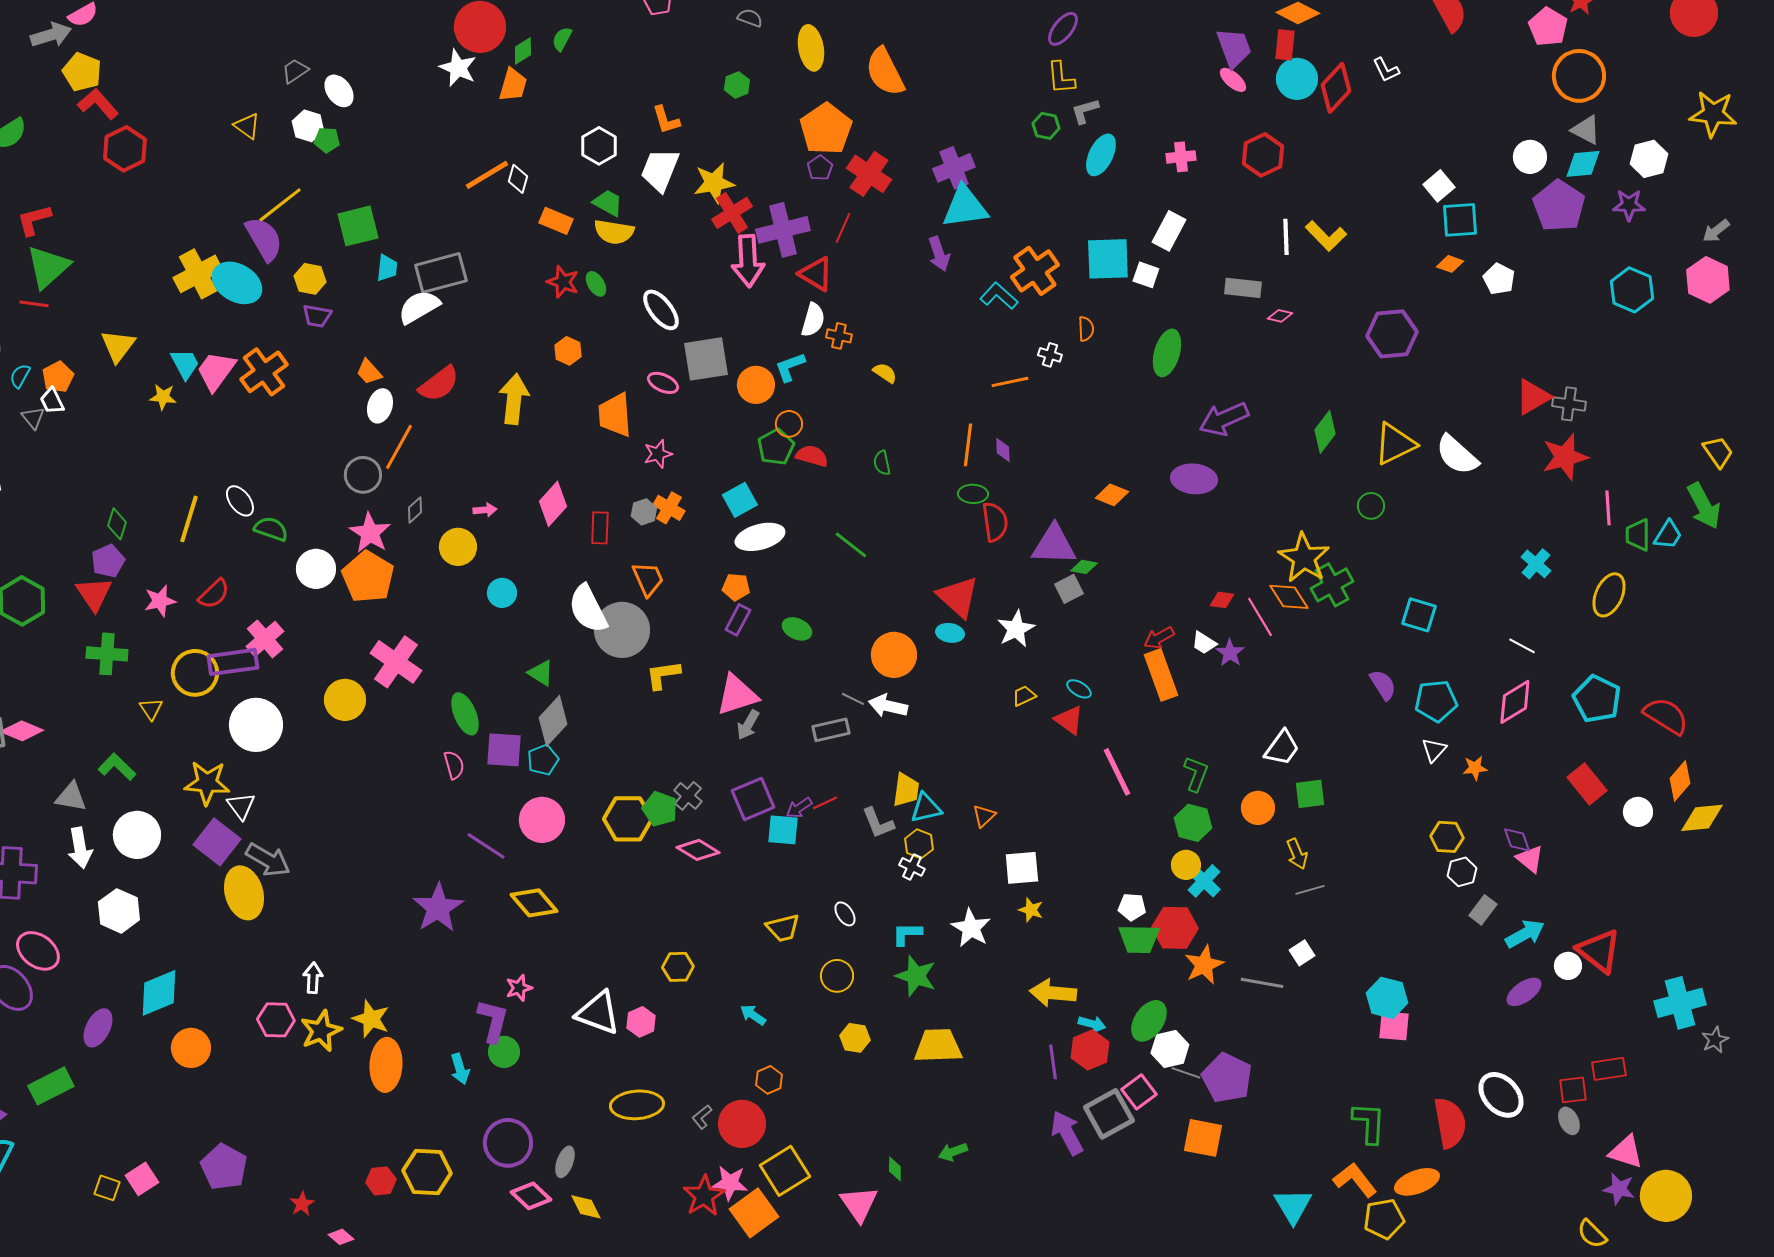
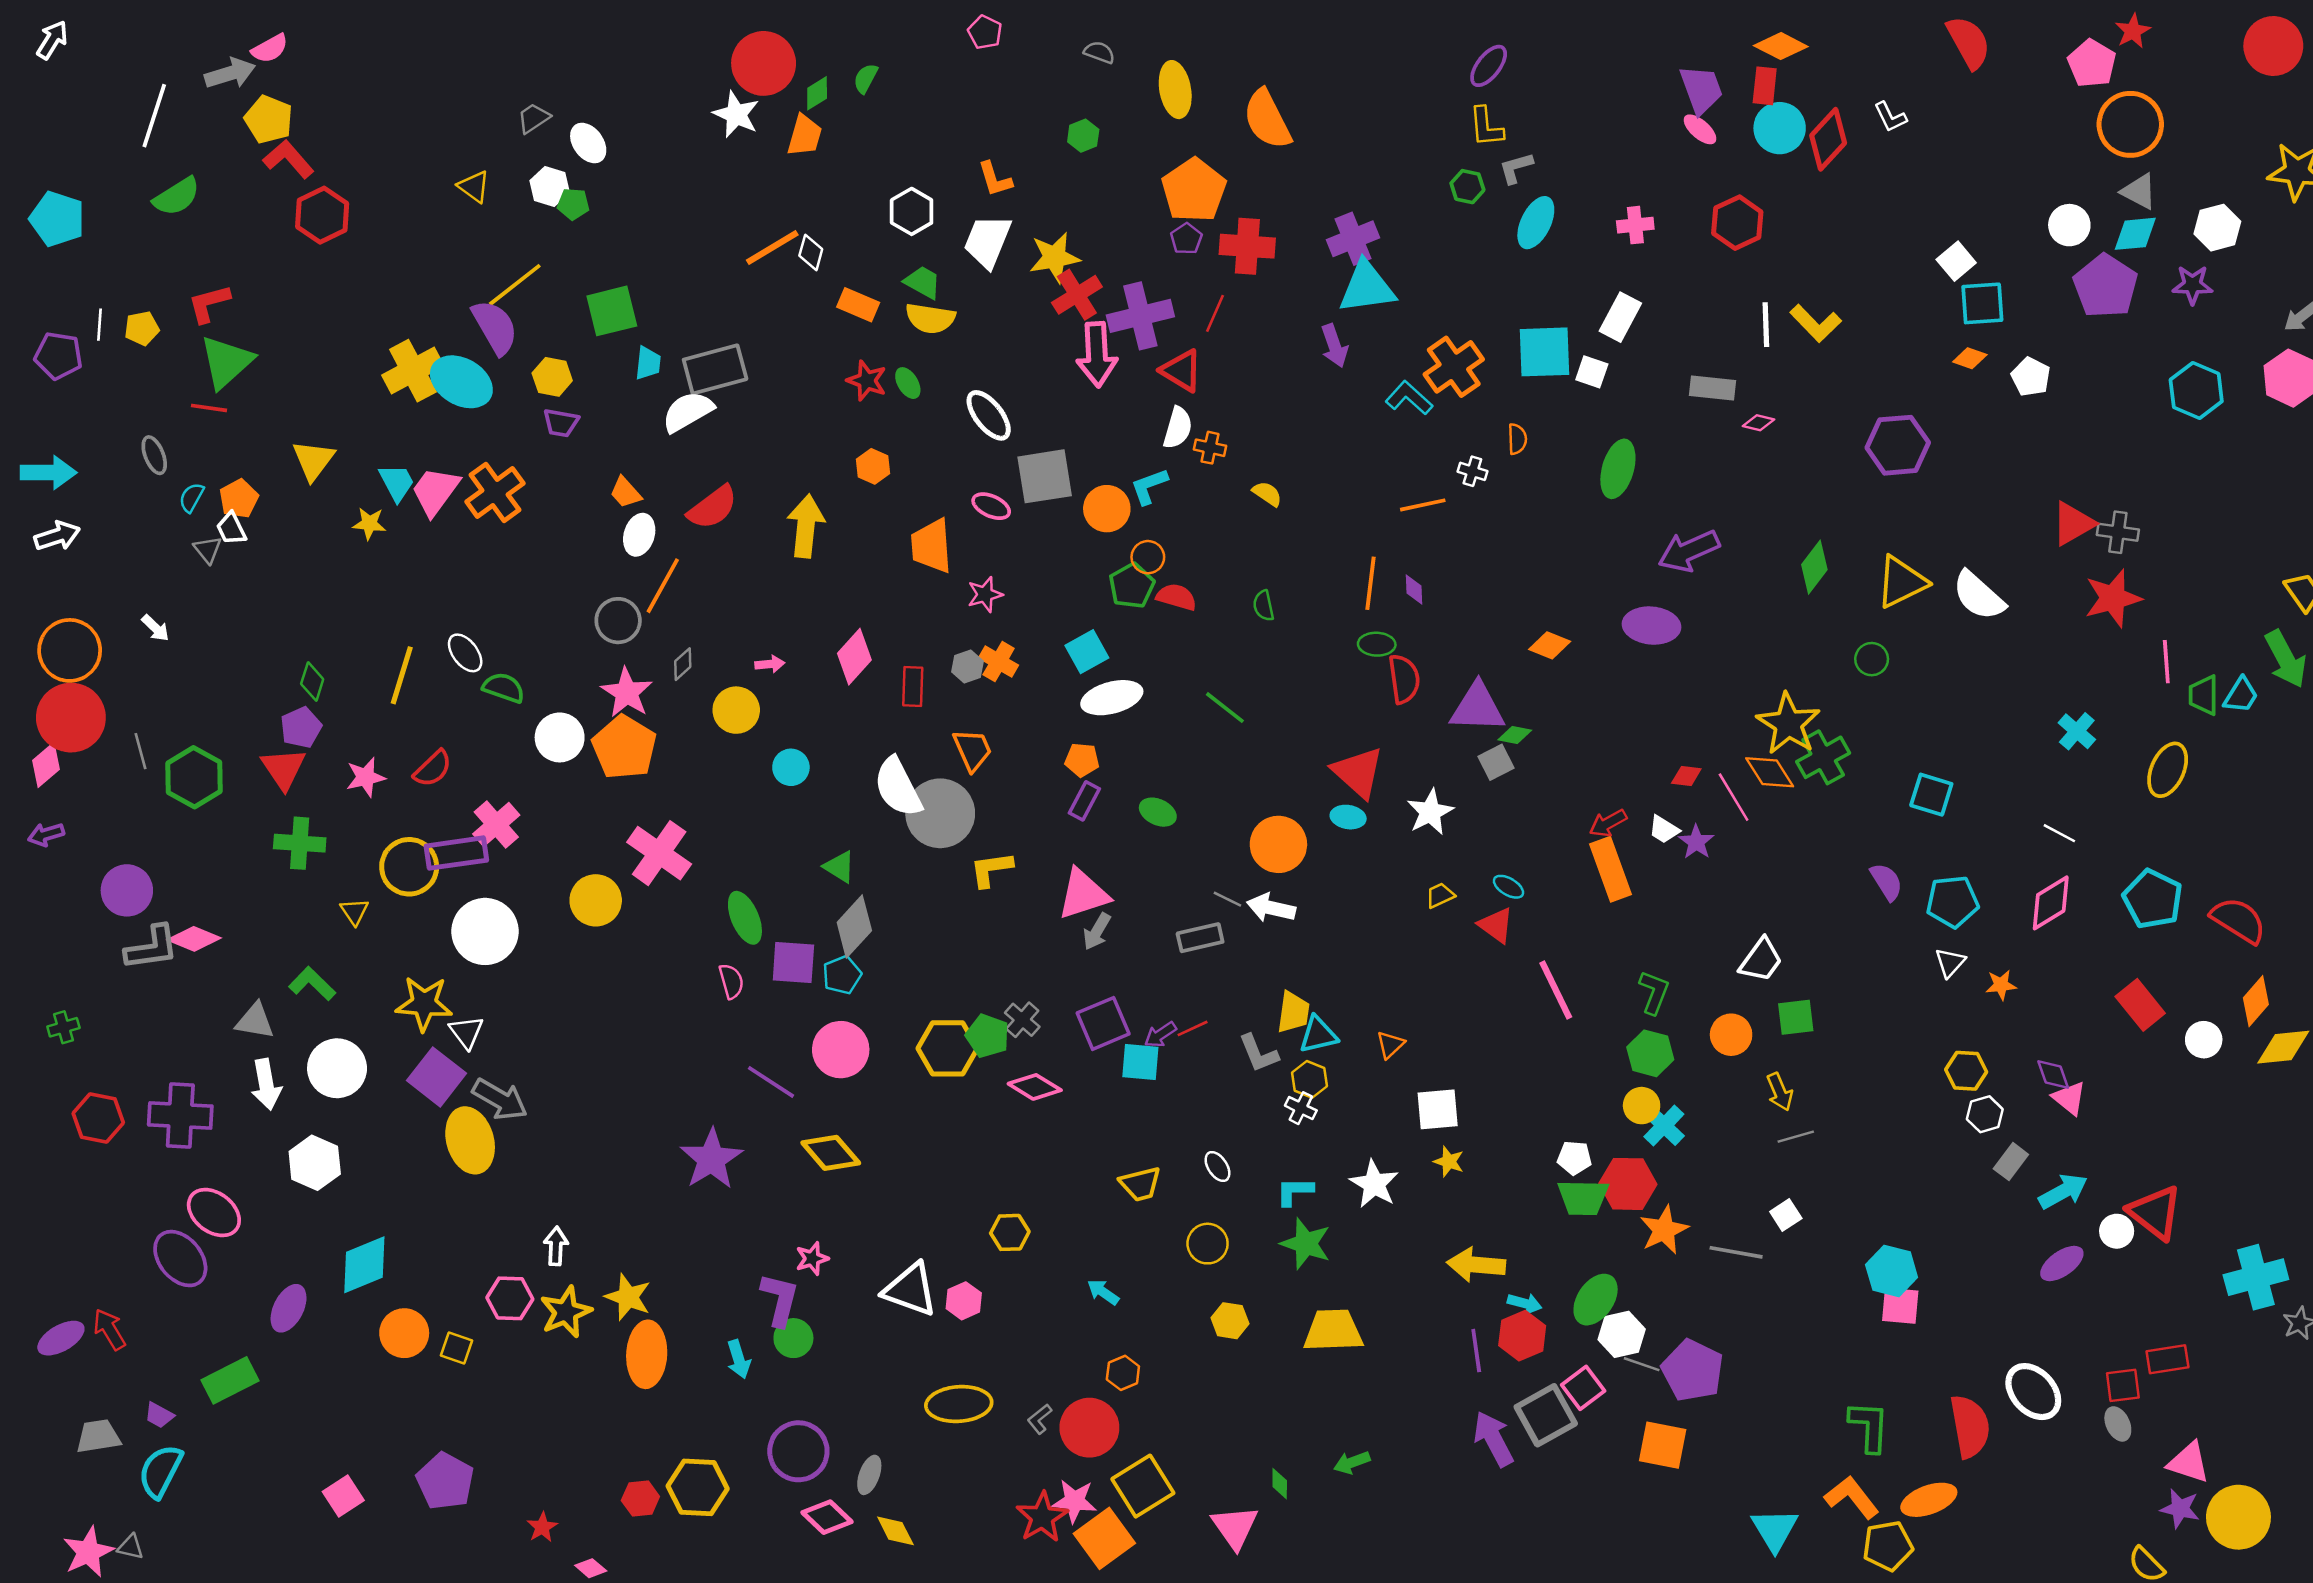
red cross: (869, 174) -> (1247, 246), turned -30
yellow square: (107, 1188) -> (456, 1348), moved

